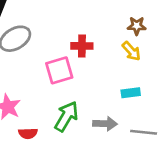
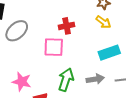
pink square: (59, 70) -> (54, 47), turned 30
cyan rectangle: (131, 93) -> (109, 53), size x1.5

